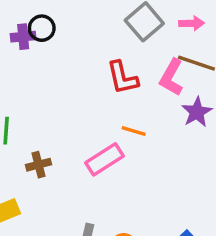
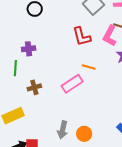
purple cross: (23, 37) -> (29, 49), moved

